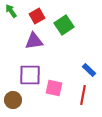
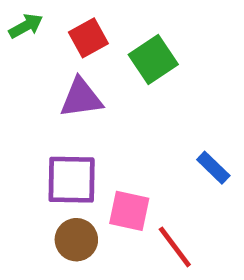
green arrow: (11, 11) -> (26, 26), turned 96
red line: (83, 95) -> (175, 247), moved, turned -48
brown circle: (13, 100) -> (76, 240), moved

